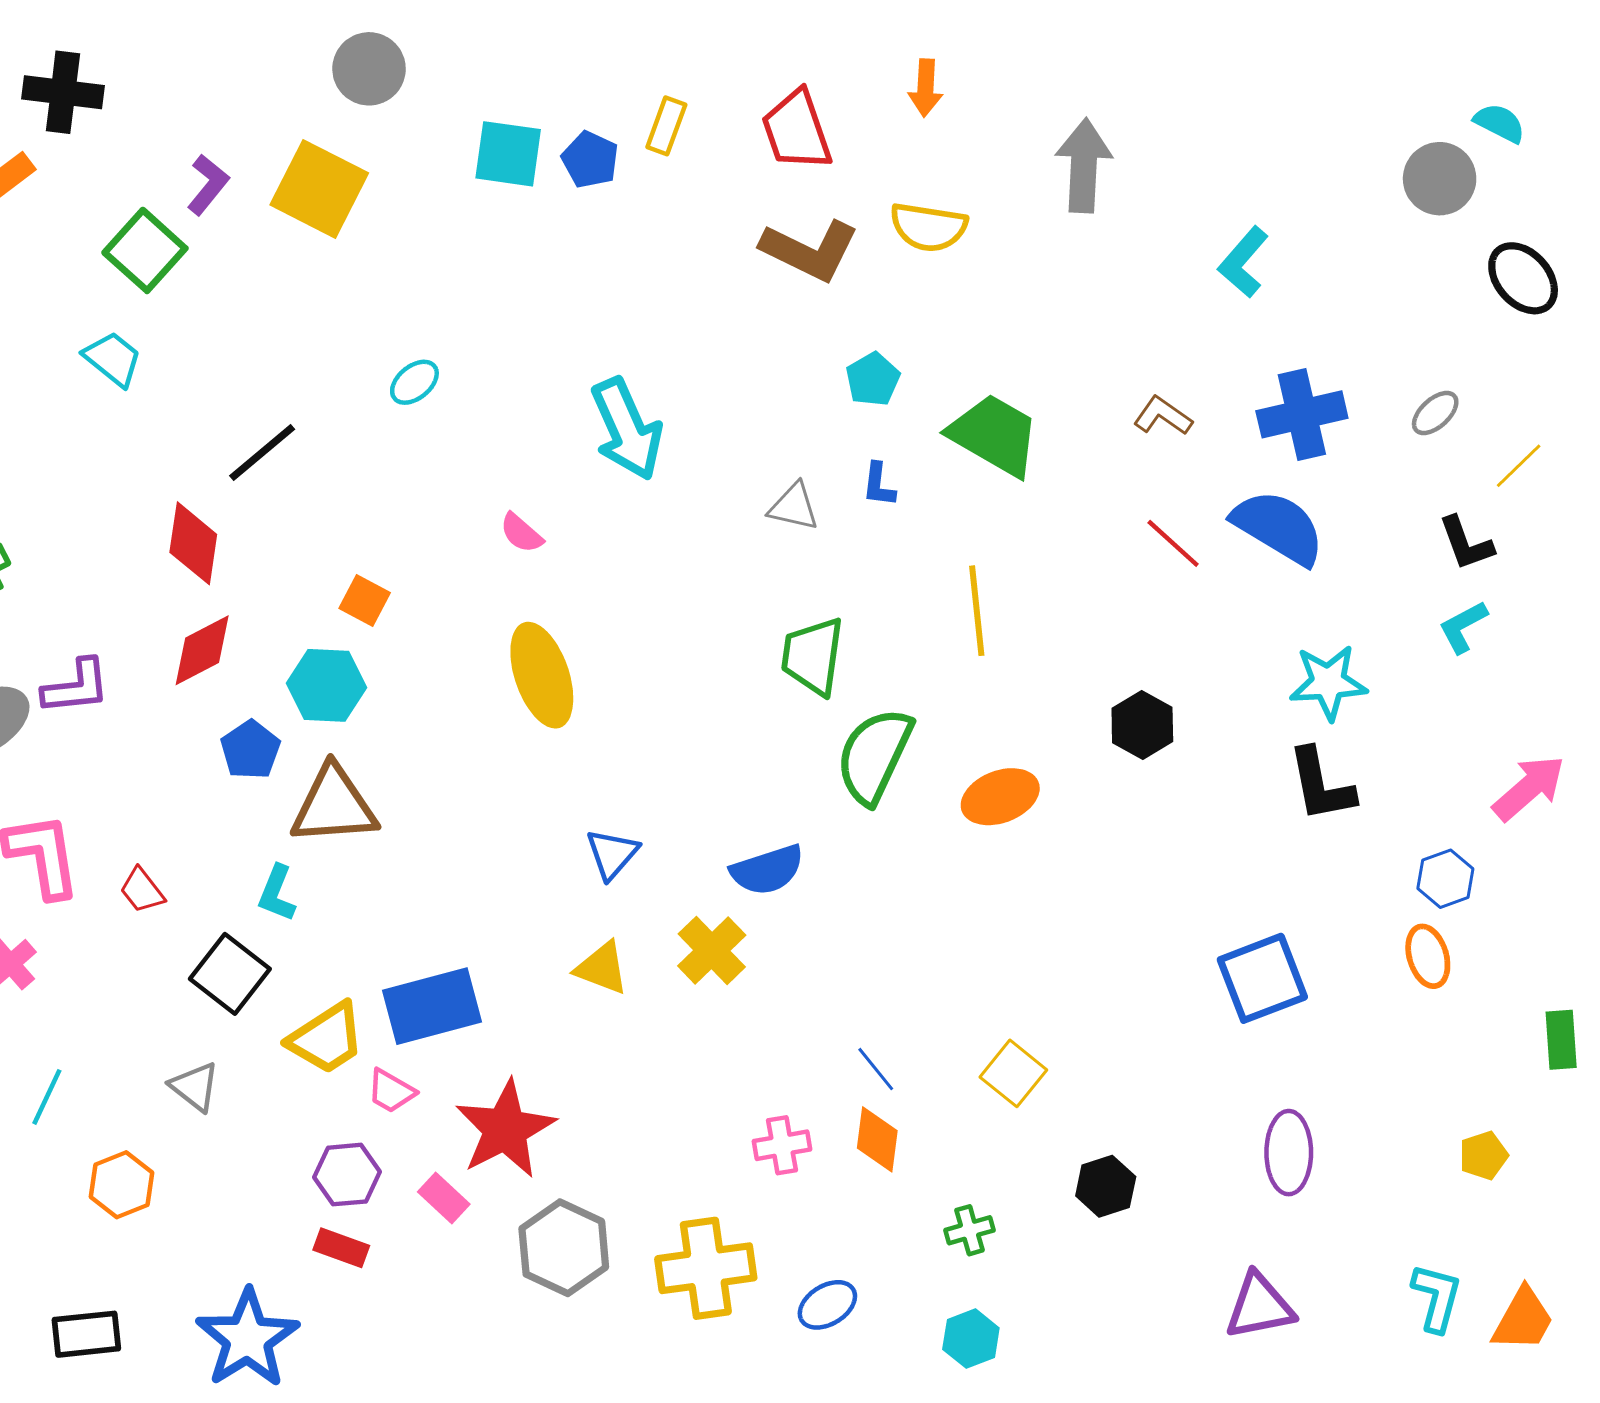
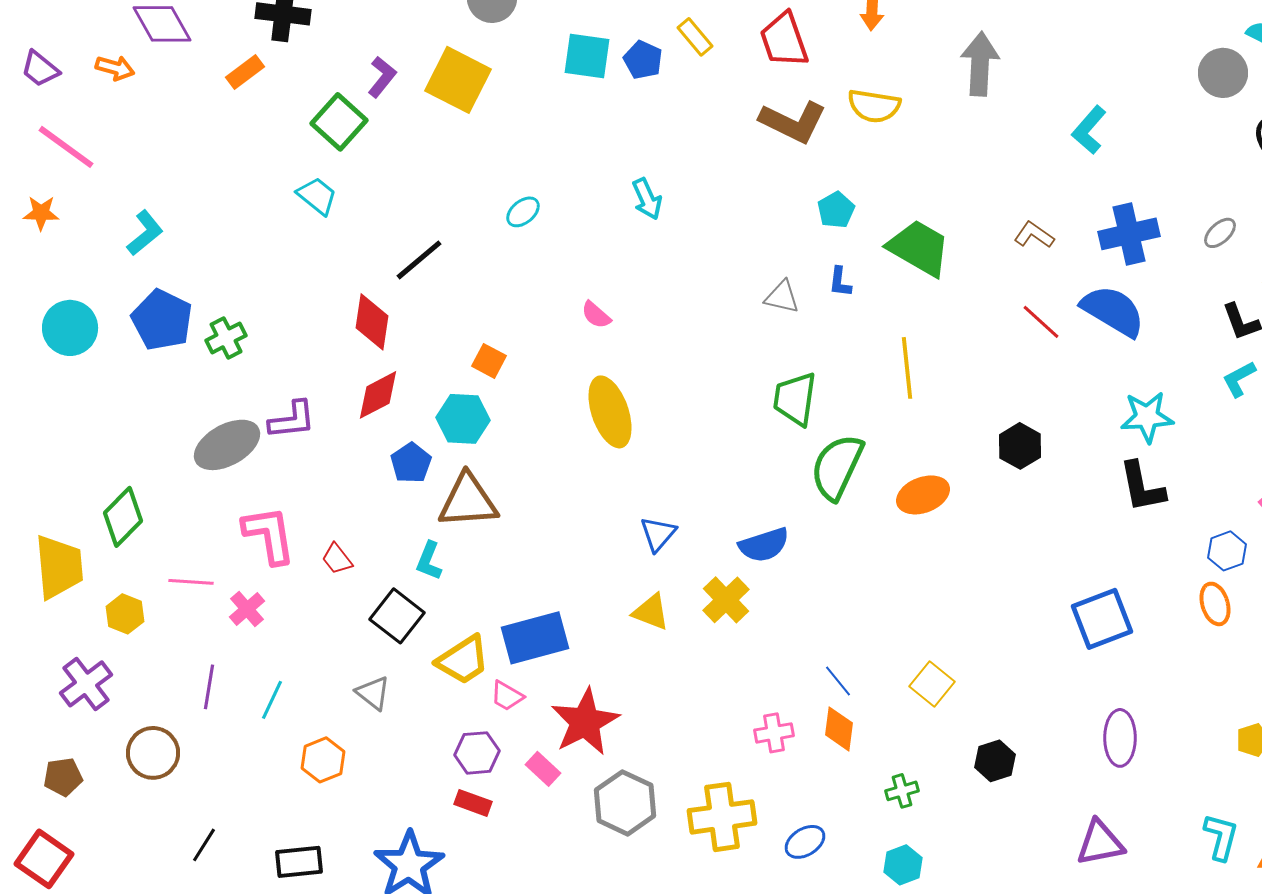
yellow rectangle: (666, 126) -> (695, 37), turned -60
cyan arrow: (627, 429) -> (647, 199), moved, size x0.6

